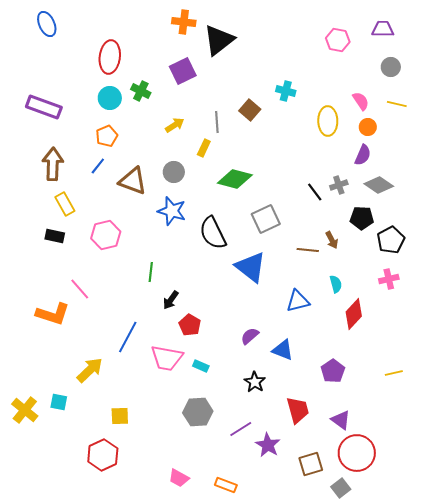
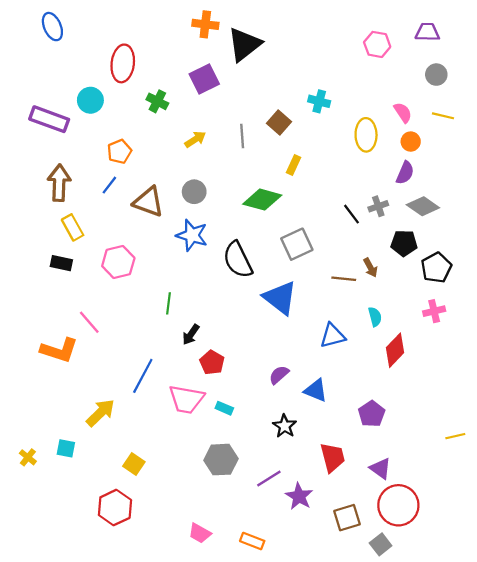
cyan circle: (110, 98) -> (90, 100), moved
yellow rectangle: (204, 148) -> (293, 165), moved
yellow line: (394, 373) -> (455, 436), moved
yellow cross: (25, 410) -> (28, 457), size x0.6
yellow square: (120, 416) -> (134, 464), turned 36

